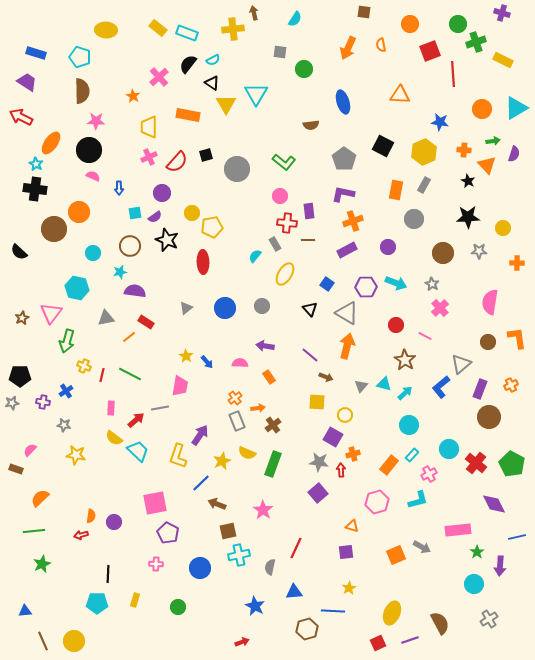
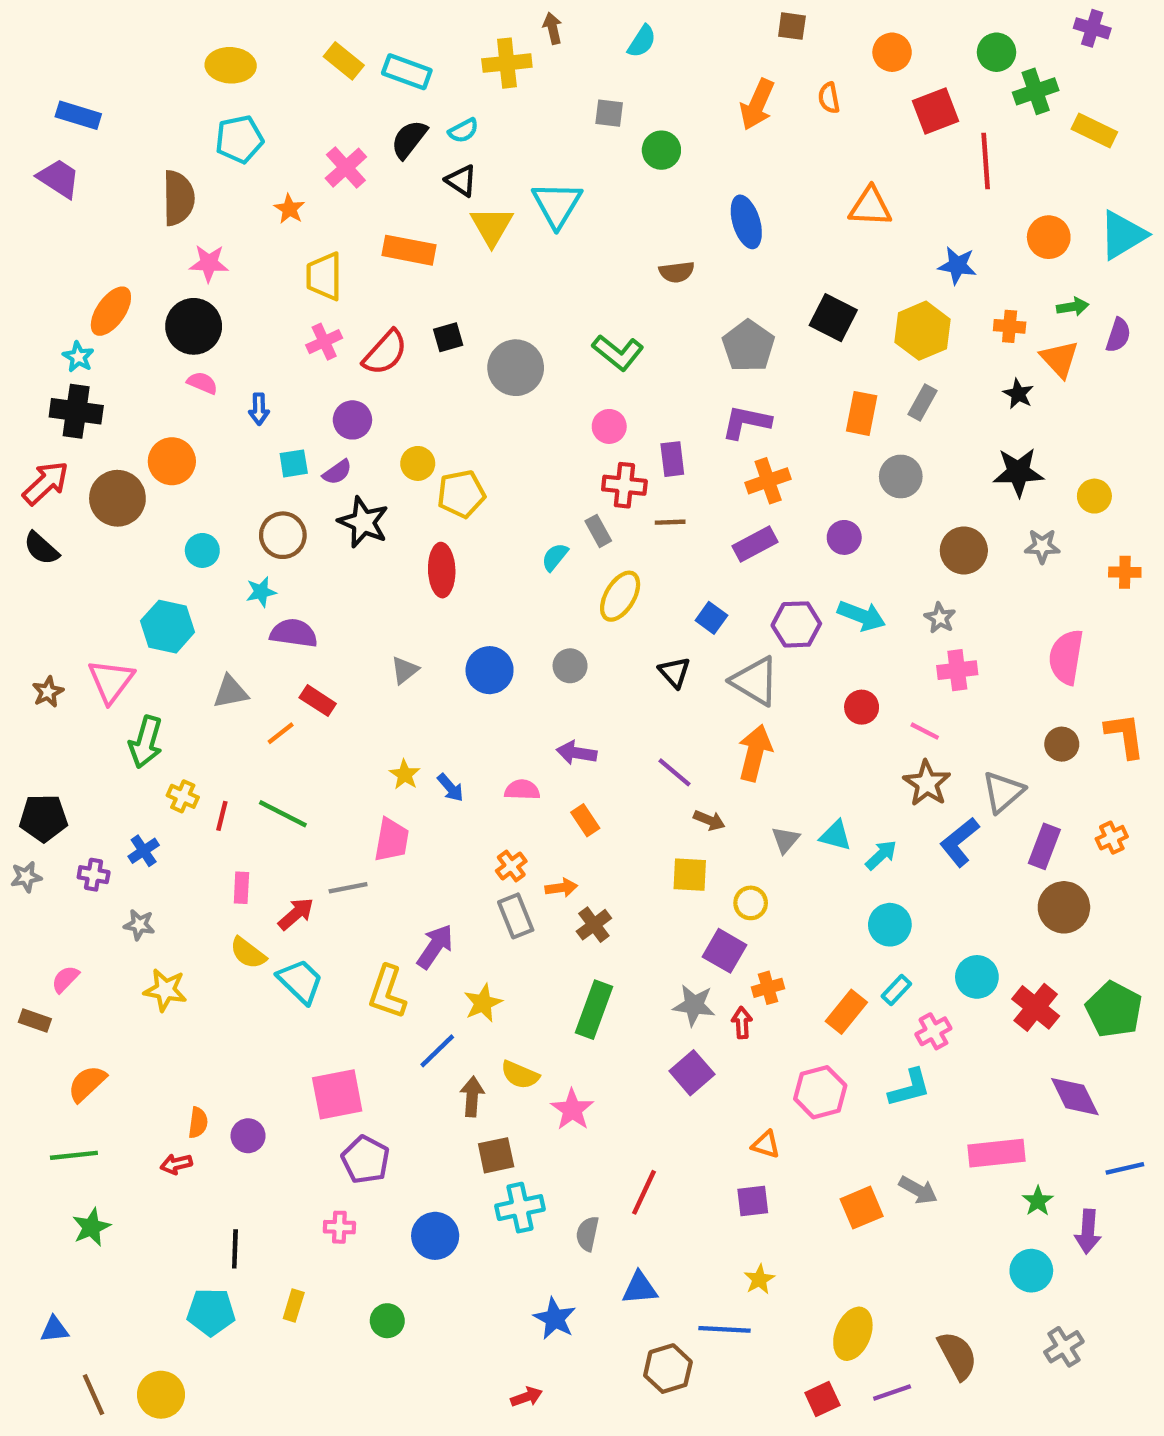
cyan pentagon: (80, 57) -> (239, 139), moved, turned -30
red arrow: (21, 117) -> (46, 483), moved, turned 110
pink cross: (440, 308) -> (957, 670), turned 36
brown star: (405, 360) -> (927, 783), moved
yellow semicircle: (247, 453) -> (520, 1075), moved
brown arrow: (217, 504) -> (472, 1097), turned 72

